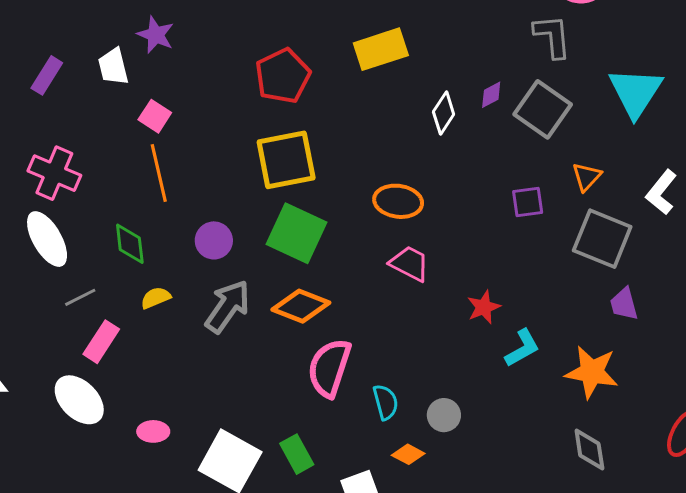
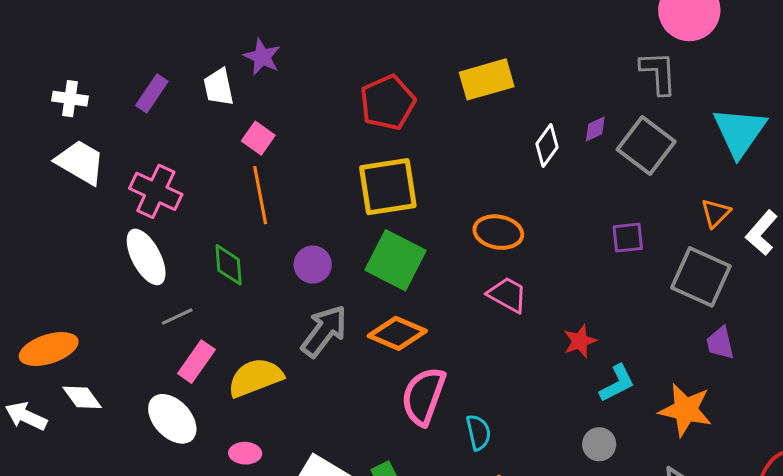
orange triangle: (587, 177) -> (716, 213), moved
yellow semicircle: (156, 298) -> (255, 378), moved, size x1.8
gray circle: (444, 415) -> (599, 444), moved

